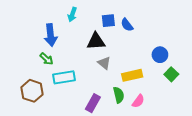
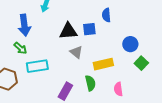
blue square: (108, 21) -> (89, 29), moved
blue semicircle: (127, 25) -> (106, 15), moved, turned 32
pink semicircle: (138, 101) -> (118, 89), moved, turned 136

